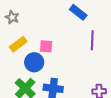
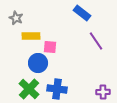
purple line: (92, 40) -> (96, 41), turned -36
yellow rectangle: (18, 44) -> (31, 36), moved, turned 36

